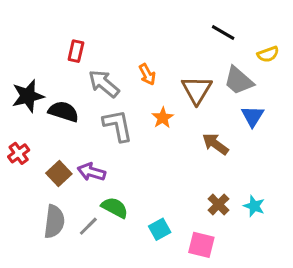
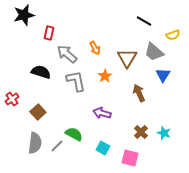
black star: (28, 96) -> (24, 15), moved
brown arrow: (215, 144) -> (139, 93), turned 30
purple arrow: (91, 172) -> (102, 113), moved
cyan square: (160, 229) -> (103, 148), turned -32

